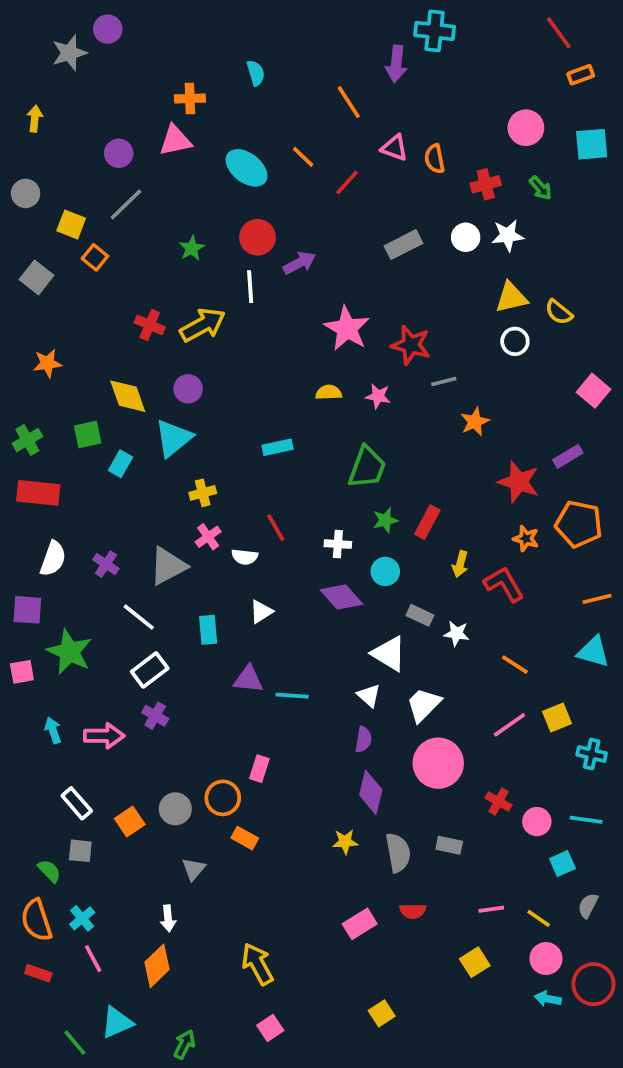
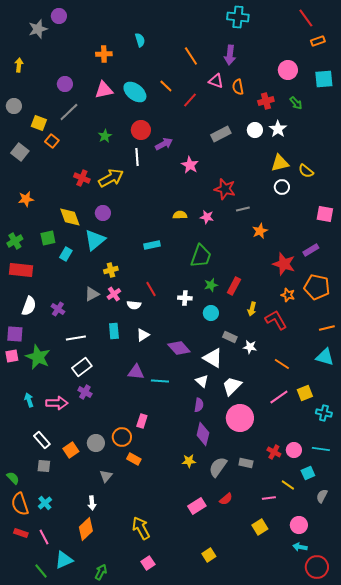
purple arrow: (396, 64) -> (230, 55), moved
pink triangle: (175, 140) -> (104, 90), moved
white star: (508, 235) -> (278, 129), turned -30
pink star: (347, 329) -> (190, 165), moved, size x0.7
pink square: (593, 391) -> (325, 214), turned -30
gray triangle: (168, 566) -> (92, 294), moved, size x0.7
purple diamond: (341, 597) -> (179, 348), moved
white line: (139, 617) -> (76, 338), turned -48
cyan rectangle: (208, 630) -> (114, 331), moved
pink square: (22, 672) -> (12, 356), moved
red cross: (499, 802) -> (274, 452), moved
gray semicircle: (398, 853) -> (218, 467), turned -135
green semicircle: (49, 871) -> (13, 478), moved
red semicircle: (413, 911) -> (226, 499), turned -40
yellow line: (539, 918) -> (288, 485), moved
pink line: (93, 959) -> (44, 537), moved
red circle: (593, 984) -> (317, 567), moved

